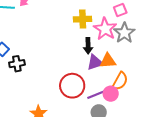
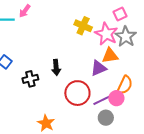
yellow cross: (83, 19) -> (83, 26), turned 30
black arrow: (88, 46) -> (56, 67), moved
orange triangle: (108, 61) -> (110, 56), moved
black cross: (17, 64) -> (30, 79), moved

